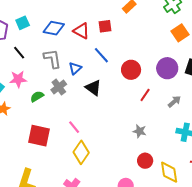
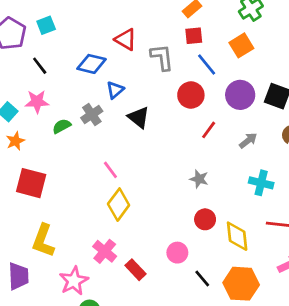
red square: (105, 26) -> (194, 36), moved
blue diamond: (54, 28) -> (92, 64), moved
orange square: (180, 33) -> (241, 45), moved
blue line: (101, 55) -> (207, 64), moved
gray L-shape: (52, 59) -> (162, 57), moved
red square: (39, 136) -> (31, 183), moved

